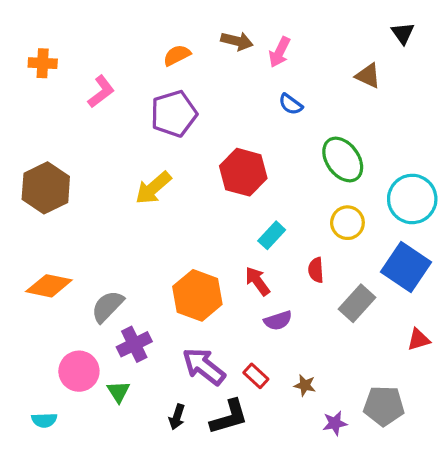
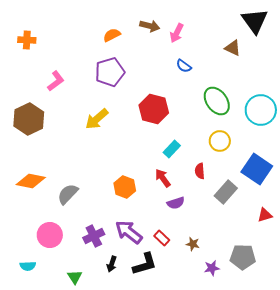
black triangle: (403, 33) -> (255, 21), size x1.8
pink L-shape: (101, 92) -> (56, 81), moved
cyan circle: (412, 199) -> (261, 110), moved
orange hexagon: (197, 295) -> (125, 187), size x0.7
purple cross: (134, 344) -> (94, 236), moved
green triangle: (118, 392) -> (75, 277), moved

